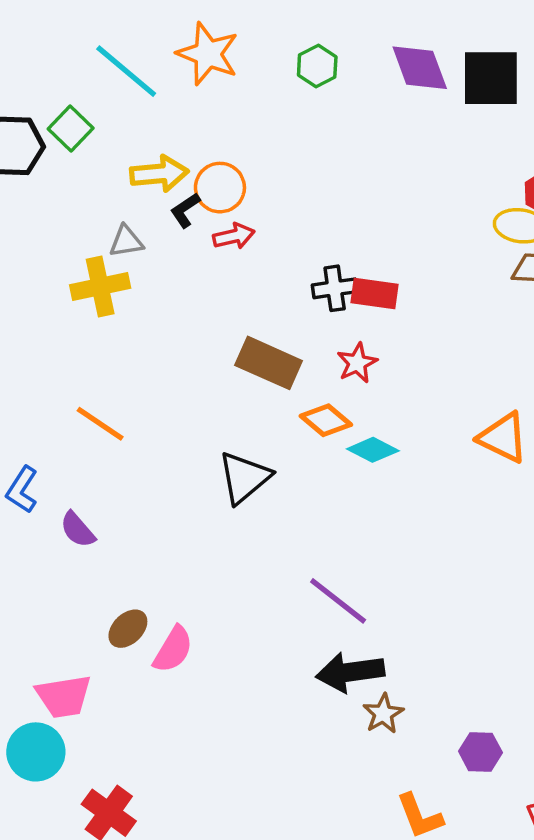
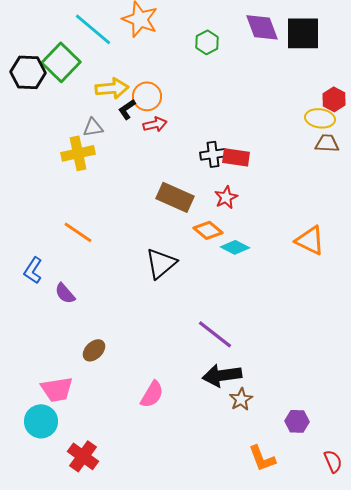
green hexagon: (317, 66) -> (207, 42), moved
green square: (71, 129) -> (61, 62), size x1.5
pink semicircle: (173, 649) -> (152, 394), moved

